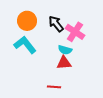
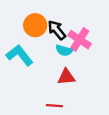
orange circle: (27, 21) -> (35, 25), moved
cyan semicircle: (65, 50) -> (64, 50), moved

